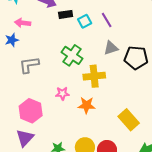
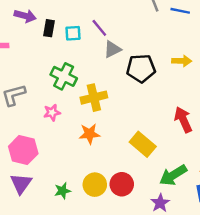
black rectangle: (66, 14) -> (49, 28), turned -64
cyan square: (85, 21) -> (73, 33), turned 32
gray triangle: (111, 48) -> (112, 49), moved
pink star: (62, 93) -> (52, 112), moved

